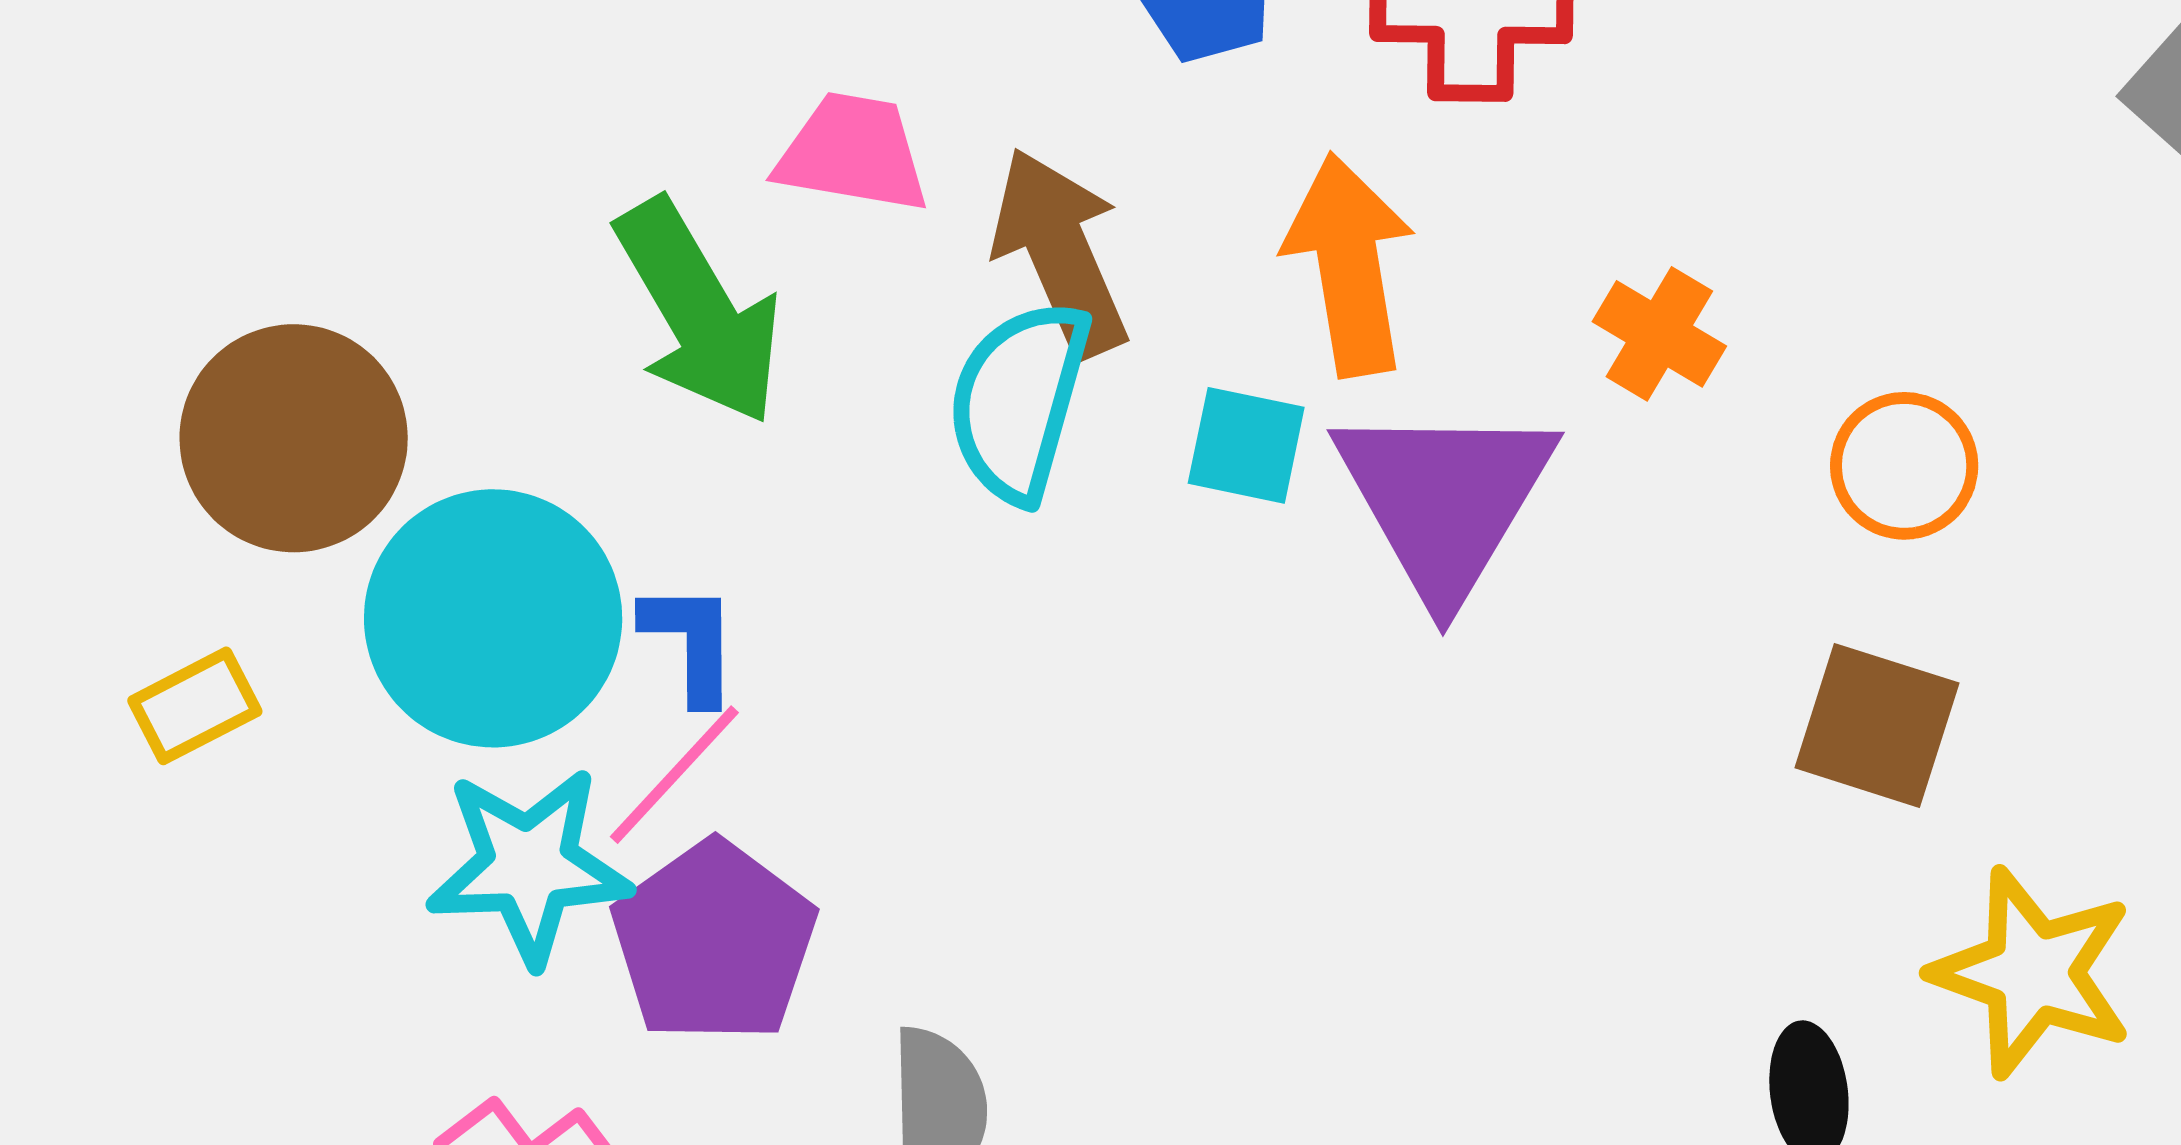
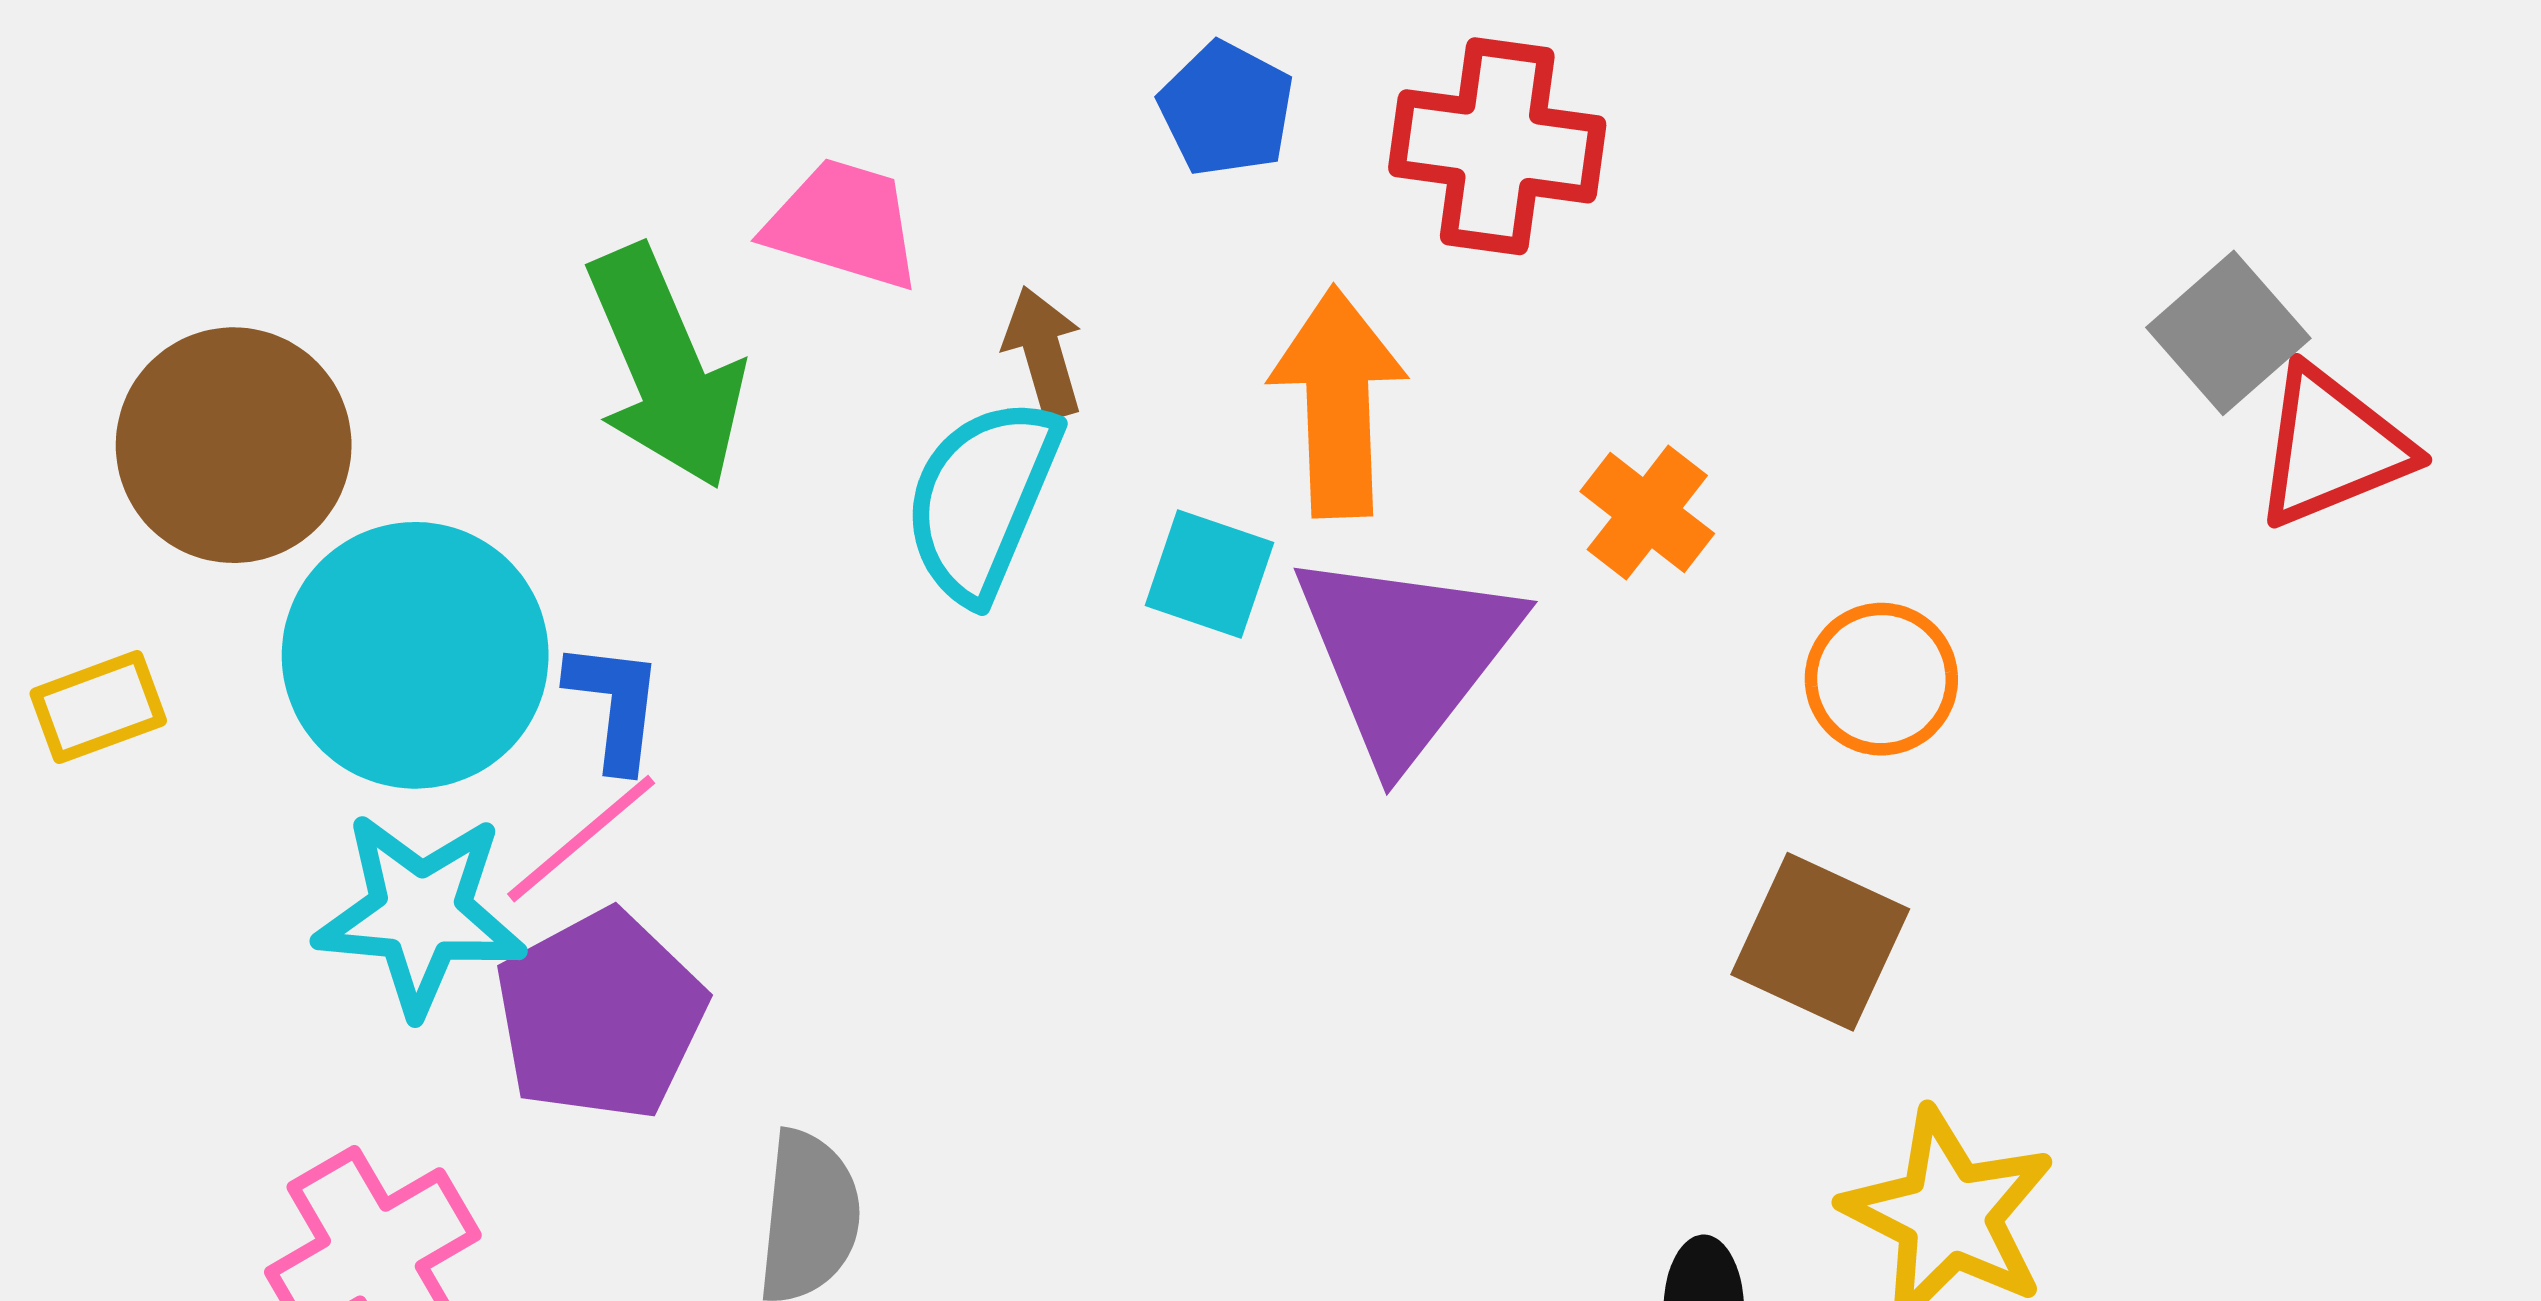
brown arrow: (1060, 252) -> (1043, 352), size x0.6

